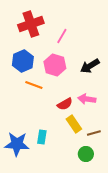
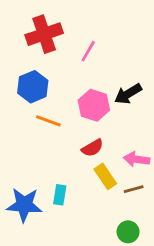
pink hexagon: (55, 65) -> (94, 105), moved
pink arrow: (87, 99) -> (137, 159), moved
green circle: (86, 154) -> (128, 232), moved

